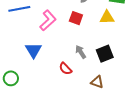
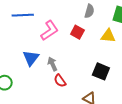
gray arrow: (81, 52) -> (52, 64), moved
black square: (105, 54) -> (101, 71), turned 36

